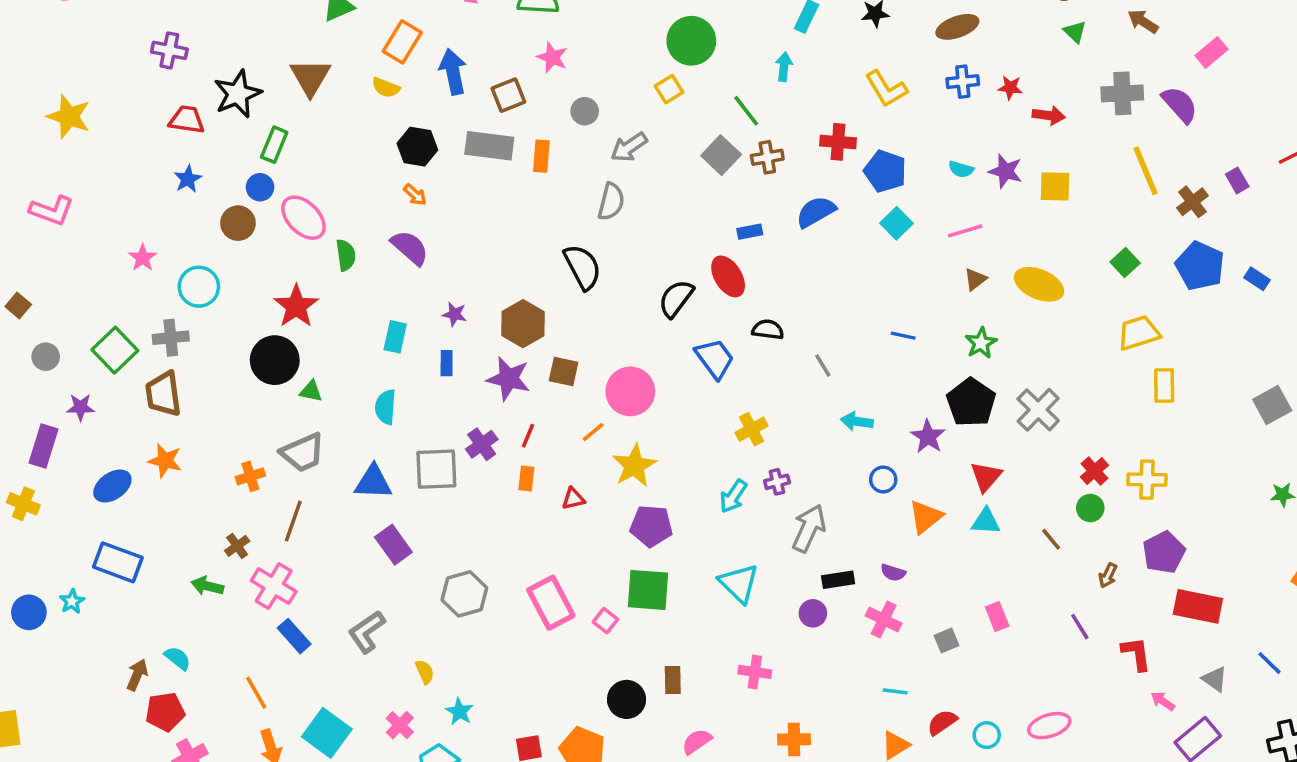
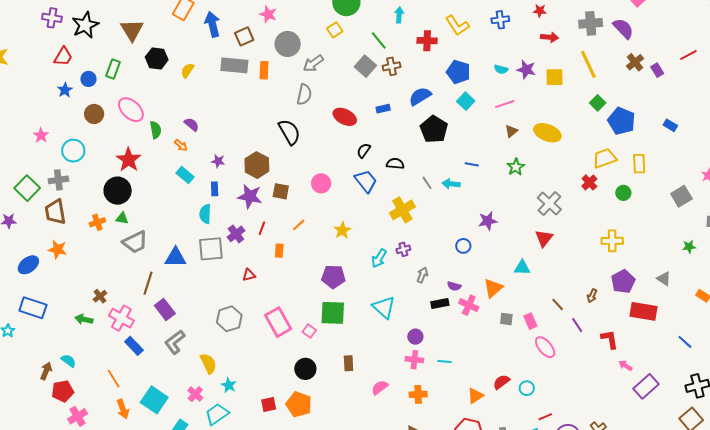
yellow semicircle: (386, 88) -> (187, 70), moved, turned 105
red star: (1010, 88) -> (540, 11), moved
black star: (238, 94) -> (85, 25), moved
gray circle: (585, 111) -> (288, 44), size x1.6
red trapezoid: (187, 120) -> (63, 57), turned 115
red cross: (838, 142) -> (427, 41), moved
black hexagon: (417, 147) -> (157, 58), moved
yellow line: (1145, 171) -> (588, 64), moved
blue circle: (260, 187) -> (88, 79), moved
orange arrow: (415, 195) -> (181, 145), moved
brown cross: (1192, 202) -> (635, 62), moved
purple semicircle: (410, 248) -> (192, 124), size x0.7
green square: (1125, 263) -> (598, 103), moved
blue pentagon: (1200, 266) -> (621, 121), moved
red ellipse: (728, 276) -> (345, 117), moved, turned -30
black semicircle: (676, 298) -> (364, 151), moved, size x0.7
cyan rectangle: (395, 337) -> (185, 175), turned -60
yellow rectangle: (1164, 386) -> (639, 164), moved
green triangle: (311, 391) -> (122, 218), moved
pink circle: (630, 391) -> (321, 183), moved, size x0.7
black pentagon: (971, 402) -> (434, 129), moved
cyan semicircle: (386, 407) -> (205, 214), moved
cyan arrow: (857, 421) -> (451, 184), moved
yellow cross: (751, 429) -> (402, 210), moved, size x1.4
purple star: (928, 437) -> (488, 221), turned 30
yellow star: (634, 466) -> (342, 230), moved, size x0.7
red cross: (1095, 471) -> (589, 182), moved
orange cross: (250, 476) -> (97, 222), moved
red triangle: (986, 477) -> (544, 238), moved
orange rectangle: (526, 478) -> (279, 251), moved
red triangle: (573, 499) -> (249, 275), moved
green circle: (1090, 508) -> (623, 193), moved
orange triangle: (926, 517) -> (493, 288), moved
brown line: (293, 521) -> (148, 283), moved
gray arrow: (809, 528) -> (422, 275), size x0.6
brown line: (1051, 539) -> (558, 304), moved
purple rectangle: (393, 545) -> (165, 310), moved
purple semicircle: (893, 573) -> (454, 286), moved
purple circle: (813, 613) -> (415, 337), moved
pink cross: (884, 620) -> (469, 305), moved
gray square: (947, 641) -> (506, 319), moved, turned 32
yellow semicircle: (425, 672) -> (208, 363), size x1.5
pink cross: (755, 672) -> (414, 360), moved
gray triangle: (1215, 679) -> (664, 279), moved
cyan line: (895, 691) -> (444, 361), moved
black circle: (627, 699) -> (305, 369), moved
pink ellipse: (1049, 726) -> (545, 347), moved, turned 70
pink semicircle: (697, 741) -> (380, 387), moved

